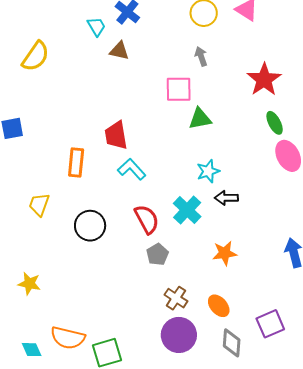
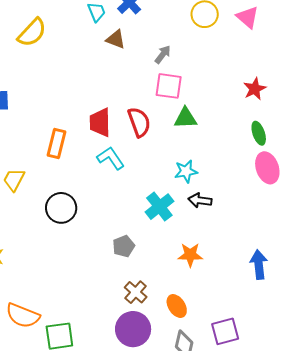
gray arrow: (201, 56) -> (163, 54), moved, turned 48
red star: (264, 80) -> (255, 89), size x0.7
red semicircle: (147, 219) -> (139, 122), moved

